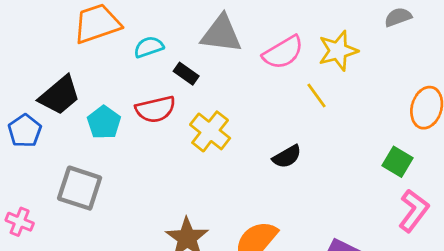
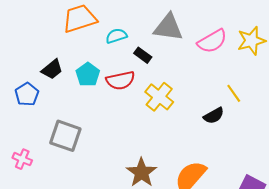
black trapezoid: (60, 95) -> (52, 69), size x0.7
yellow line: (317, 96) -> (234, 93), moved
cyan pentagon: (104, 122) -> (88, 74), moved

